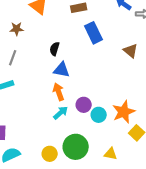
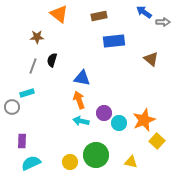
blue rectangle: (94, 33) -> (114, 41), turned -70
black semicircle: (55, 49) -> (52, 60), moved
cyan arrow: (61, 113) -> (81, 121), turned -126

